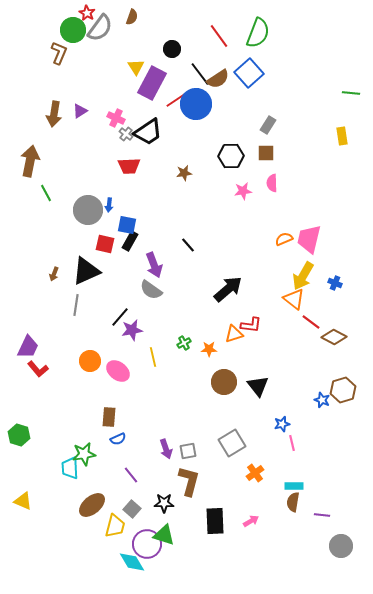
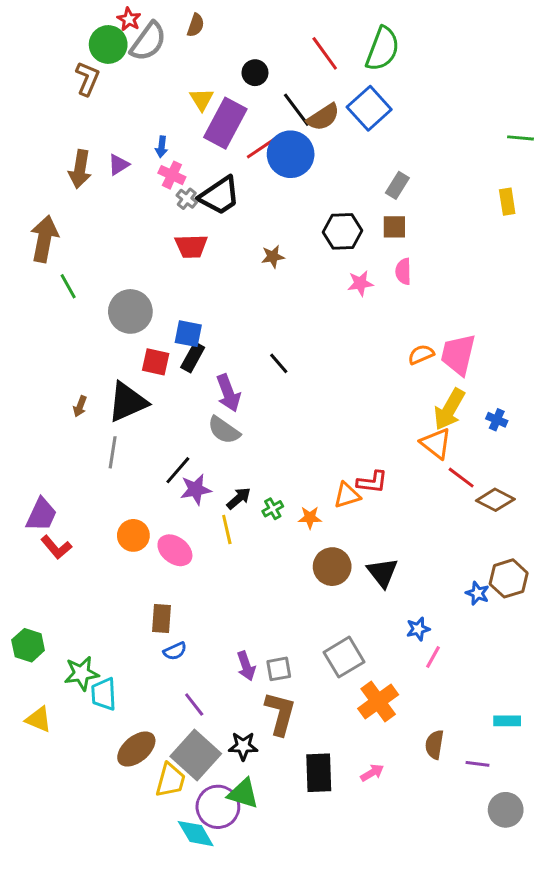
blue arrow: (109, 205) -> (162, 147), moved
black arrow: (228, 289) -> (239, 498), moved, size x0.6
pink line: (292, 443) -> (433, 657), turned 42
green star: (84, 454) -> (81, 673), moved
orange cross: (255, 473) -> (378, 702), size x1.5
cyan rectangle: (294, 486) -> (507, 721), moved
yellow triangle: (23, 501) -> (38, 719), moved
gray square: (132, 509) -> (196, 755), size x1.8

